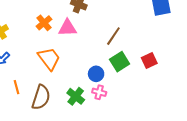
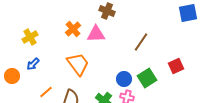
green square: (120, 62) -> (147, 78), moved
orange line: (16, 87) -> (46, 92), turned 64

